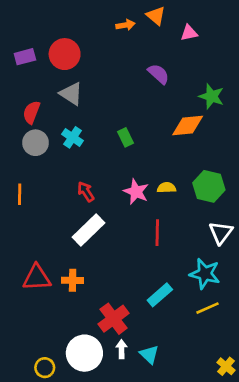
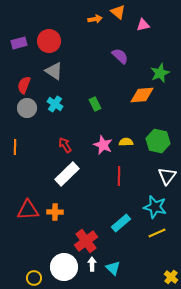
green star: (211, 96) -> (160, 73), turned 30

